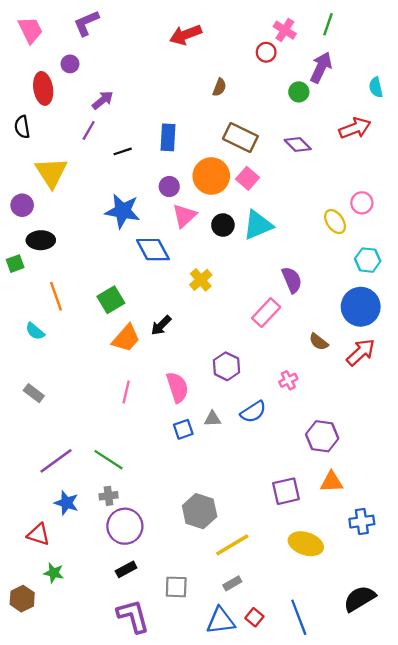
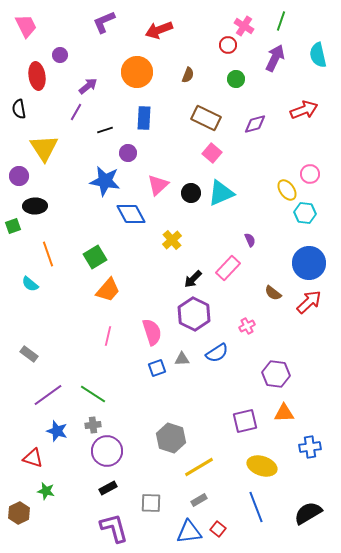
purple L-shape: (86, 23) -> (104, 22), moved
cyan semicircle: (376, 87) -> (318, 55), moved, size x1.4
green circle: (299, 92) -> (236, 79), moved
purple diamond: (298, 144) -> (255, 124), turned -60
orange circle: (211, 176) -> (137, 72), moved
purple circle: (169, 186) -> (128, 153), moved
cyan hexagon: (368, 260) -> (305, 213), moved
purple semicircle: (292, 280) -> (250, 240), size x0.6
black arrow: (161, 325) -> (193, 279), moved
purple hexagon: (226, 366) -> (194, 314), size x1.4
gray rectangle: (34, 393) -> (29, 354), moved
blue line: (299, 617) -> (256, 507), moved

